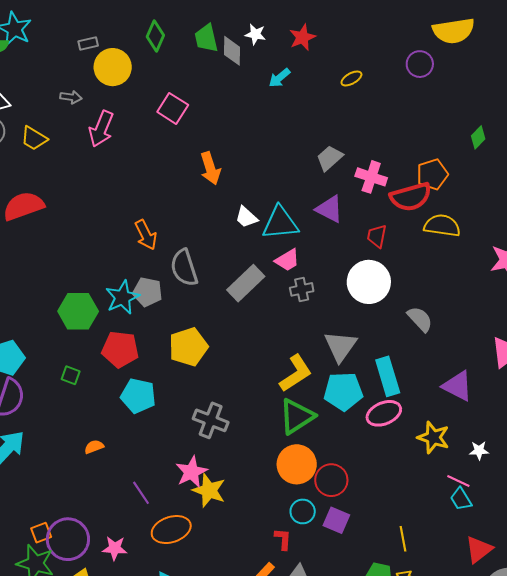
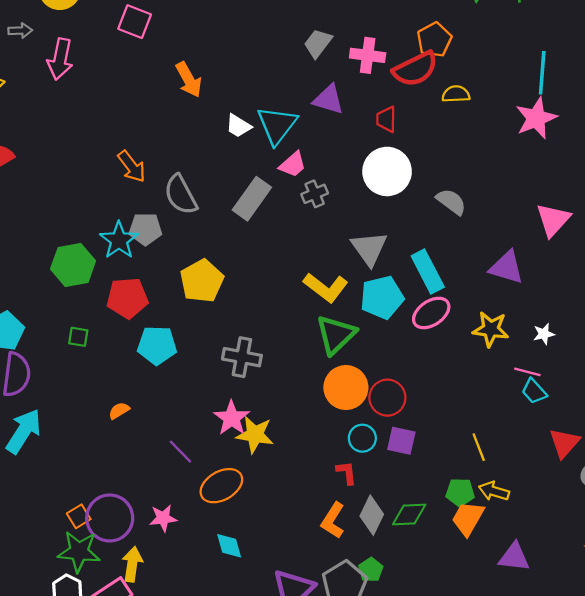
cyan triangle: (280, 223) -> (277, 125), turned -36
yellow semicircle: (442, 226) -> (456, 94), size x0.7
yellow L-shape: (296, 373) -> (326, 287), turned 81

